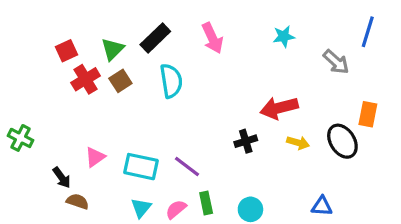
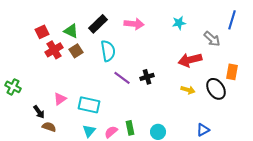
pink arrow: (212, 38) -> (134, 24), turned -60
green triangle: (112, 49) -> (71, 31), turned -49
red arrow: (279, 108) -> (190, 60), moved
black cross: (246, 141) -> (147, 77), moved
purple line: (187, 167) -> (122, 78), moved
blue triangle: (322, 206) -> (203, 130), turned -32

